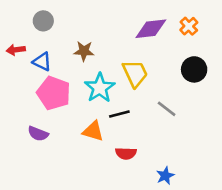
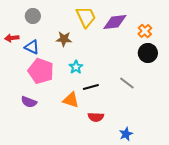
orange cross: (189, 26) -> (145, 31), moved
yellow trapezoid: (135, 73) -> (86, 17), moved
cyan star: (100, 88) -> (76, 67), size x0.6

